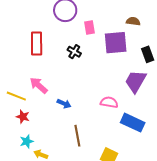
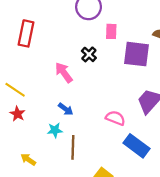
red rectangle: (37, 43) -> (26, 33), moved
pink arrow: (39, 85) -> (64, 73), moved
cyan star: (27, 141) -> (55, 130), moved

